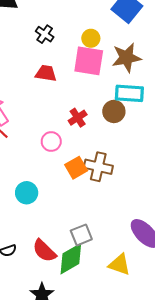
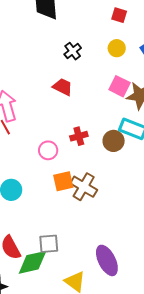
yellow circle: (91, 38) -> (117, 48), moved
pink square: (89, 61) -> (120, 86), moved, size x0.7

